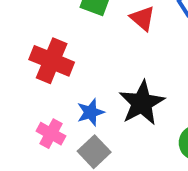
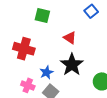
red triangle: (143, 18) -> (70, 38), moved

